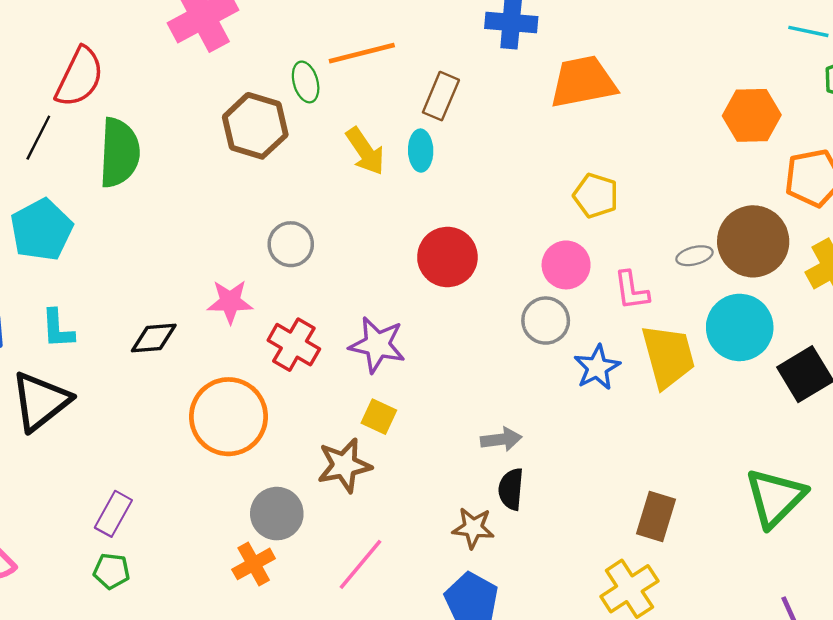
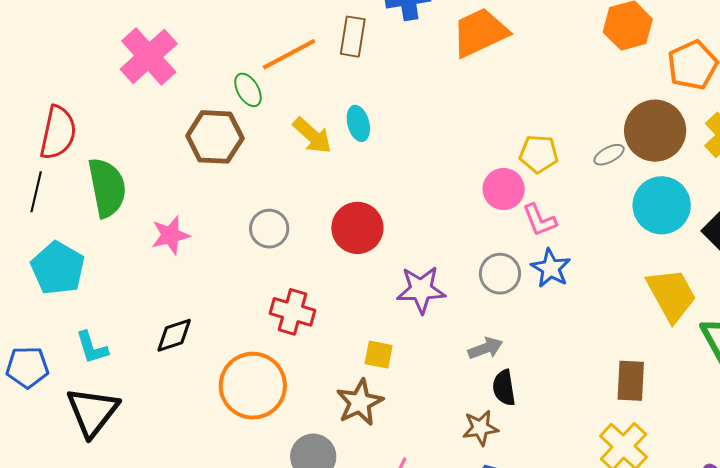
brown rectangle: (441, 96) -> (353, 37), moved
yellow pentagon: (596, 196) -> (539, 154), moved
red circle: (447, 257) -> (357, 228), moved
pink L-shape: (631, 291) -> (539, 220), moved
pink star: (230, 302) -> (170, 235), moved
gray circle: (546, 321) -> (500, 274), moved
purple star: (377, 345) -> (421, 290), moved
yellow trapezoid: (668, 356) -> (671, 295), moved

